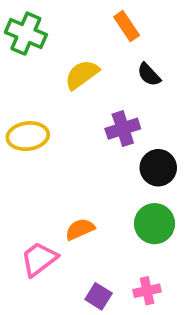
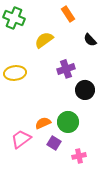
black semicircle: (149, 75) -> (90, 40), moved
green circle: (155, 224) -> (68, 122), moved
purple square: (99, 296) -> (54, 143), moved

